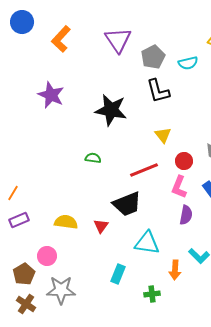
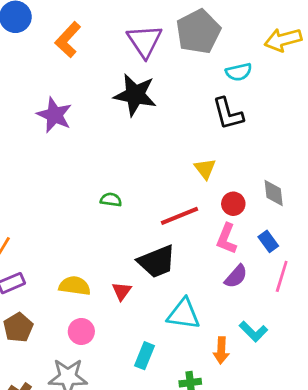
gray pentagon: (153, 57) -> (198, 32), moved, size x1.4
black L-shape: (158, 91) -> (228, 114), moved
black star: (111, 110) -> (135, 95), moved
purple semicircle: (186, 215) -> (236, 276), turned 30
pink circle: (47, 256) -> (81, 331), moved
brown pentagon: (24, 274) -> (18, 327), moved

